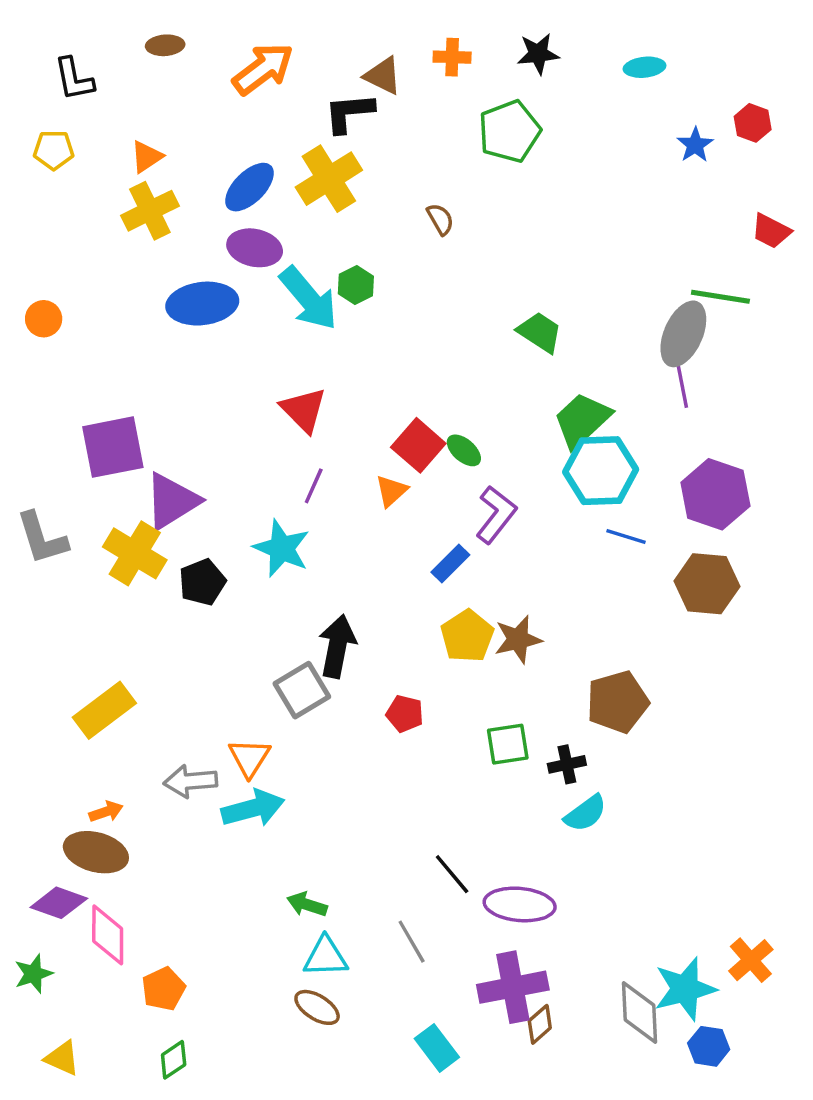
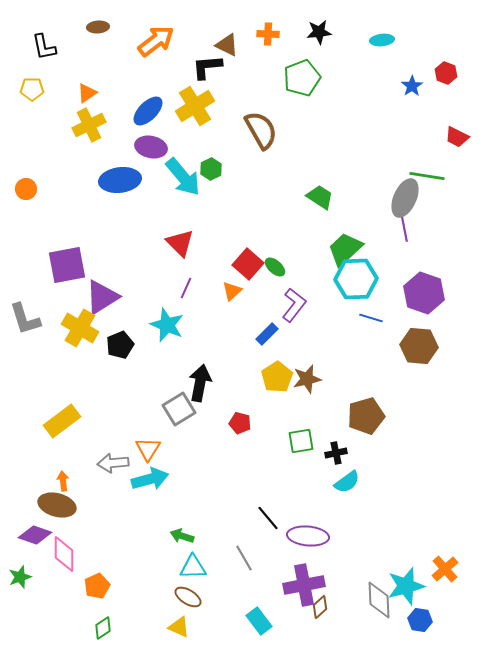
brown semicircle: (440, 219) -> (261, 130), size x2.0
orange arrow: (106, 812) -> (63, 481), turned -78
yellow triangle: (62, 1058) -> (179, 627), moved

